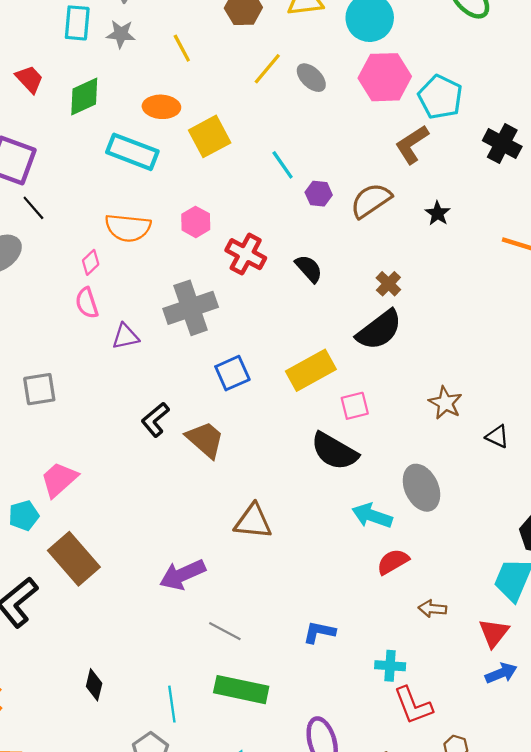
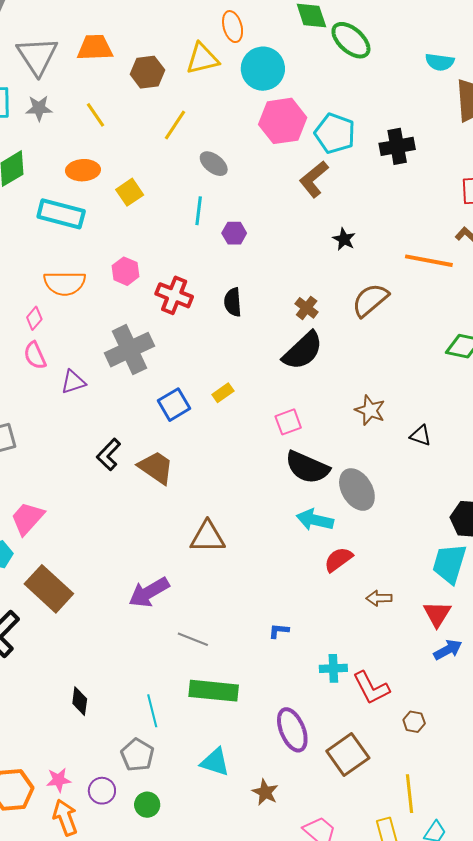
gray ellipse: (311, 78) -> (214, 164), moved
yellow square: (210, 136) -> (130, 192), size x0.7
black cross: (502, 144) -> (397, 146), moved, turned -32
cyan line: (283, 165) -> (199, 211), turned 48
brown semicircle: (371, 201) -> (370, 300), moved
black semicircle: (309, 269) -> (233, 302), turned -136
yellow rectangle: (311, 370) -> (223, 393), moved, size x0.5
black semicircle: (334, 451) -> (307, 467), moved
blue L-shape: (319, 632) -> (279, 631), size x0.7
cyan cross: (390, 666) -> (333, 668), moved

